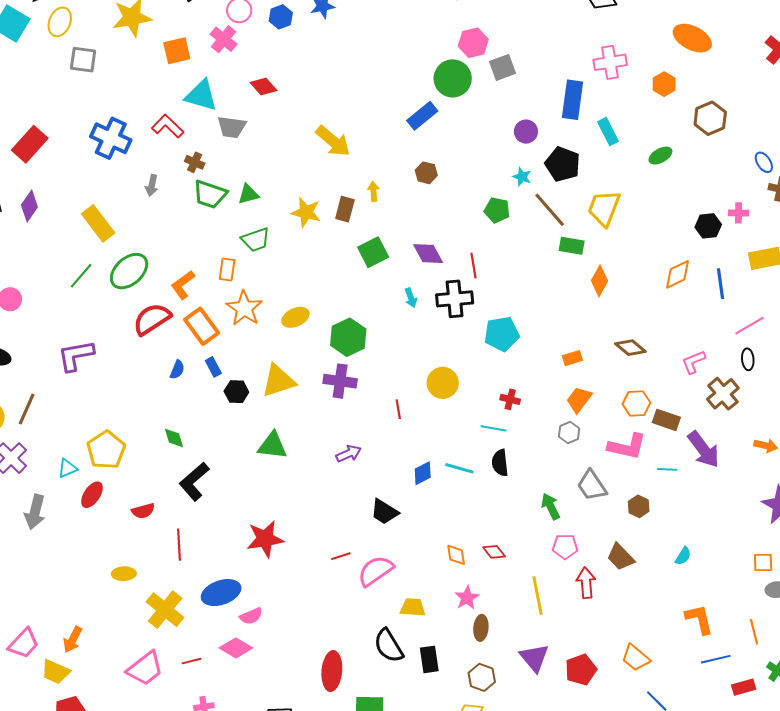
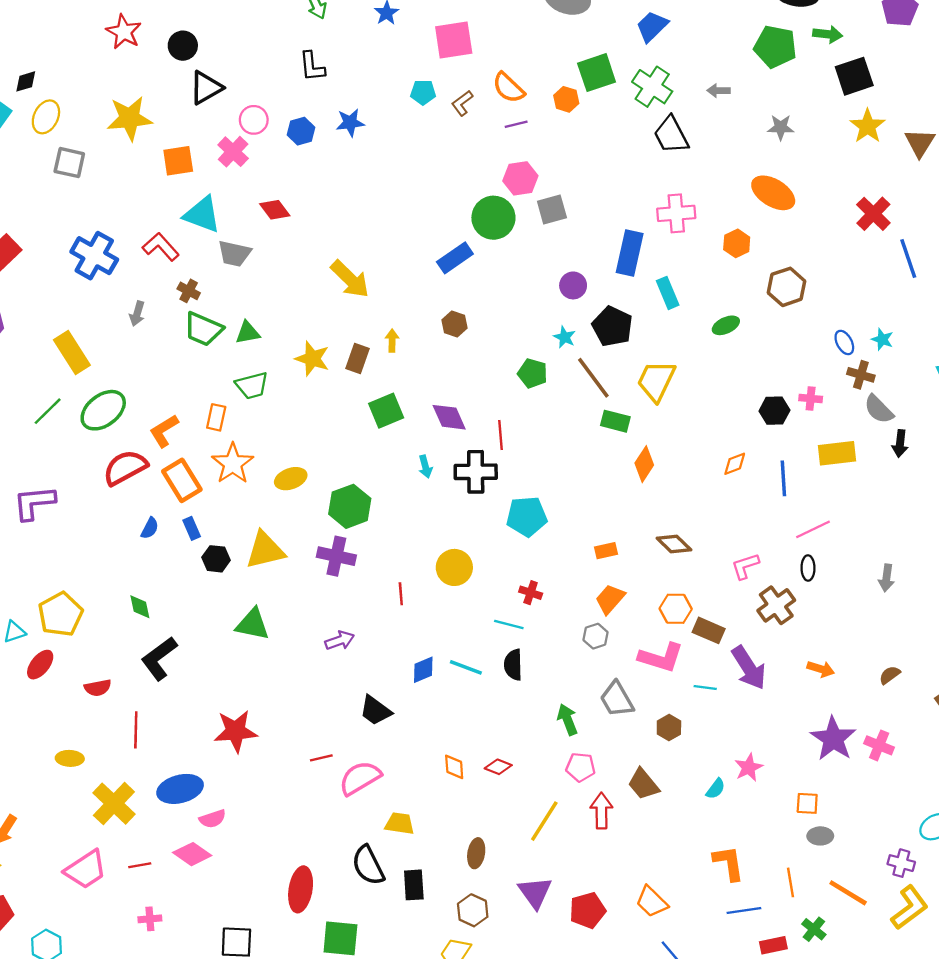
orange diamond: (677, 274) -> (735, 464), size x0.7
red diamond: (494, 552) -> (498, 767), turned -35
yellow line: (538, 596) -> (544, 821), turned 39
pink star: (467, 598) -> (749, 768), moved

